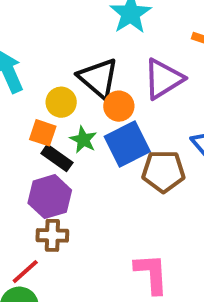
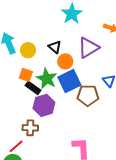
black triangle: (98, 78) -> (55, 47), size x0.6
yellow circle: (61, 102) -> (28, 50), moved
green star: (83, 140) -> (47, 79), size x1.5
purple hexagon: (50, 197) -> (44, 105), moved

